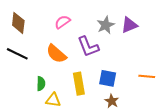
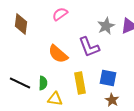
pink semicircle: (62, 22) -> (60, 14), moved
black line: (17, 54) -> (20, 83), moved

